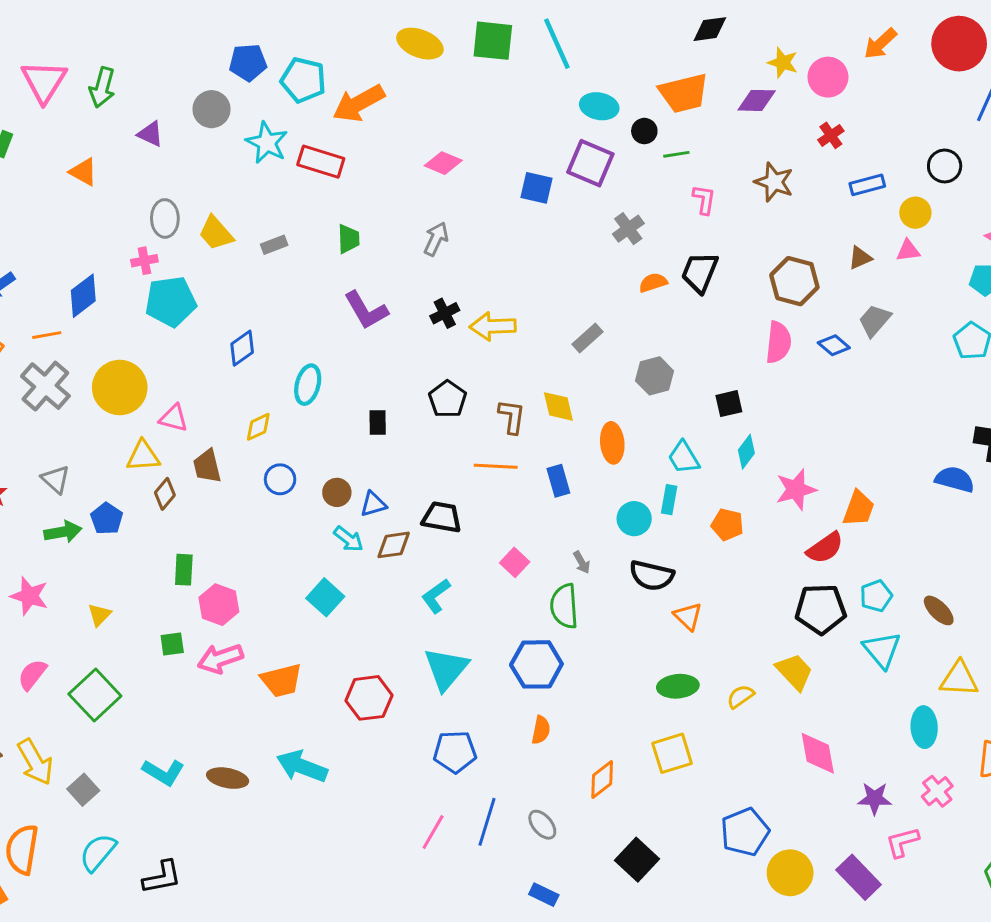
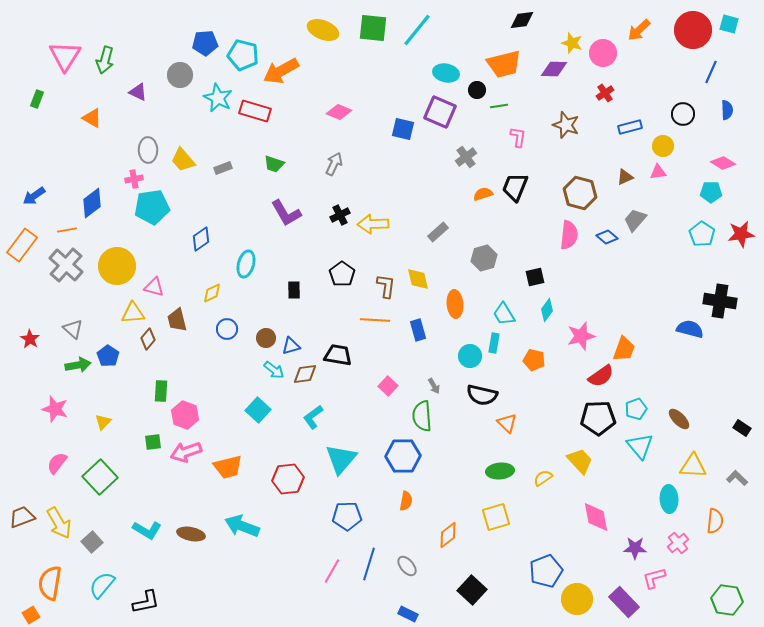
cyan line: (557, 44) -> (417, 30), turned 63
green trapezoid: (349, 239) -> (274, 164), turned 110
cyan L-shape: (436, 596) -> (313, 417), moved

